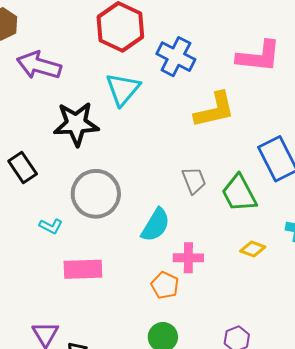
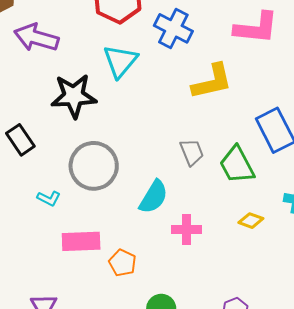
orange pentagon: (165, 285) -> (122, 263), moved

